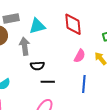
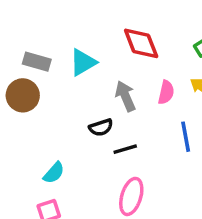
gray rectangle: (11, 19) -> (37, 62), turned 42
gray arrow: (25, 46) -> (125, 96), moved

